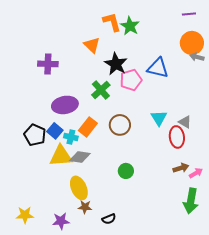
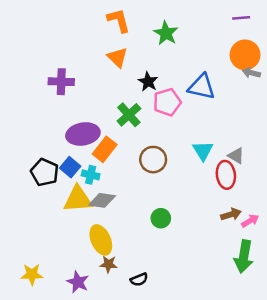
orange L-shape: (112, 22) -> (119, 20), moved
black star: (116, 64) -> (148, 82), size x0.7
orange rectangle: (88, 127) -> (105, 149), moved
purple star: (61, 221) -> (78, 282), turned 30

